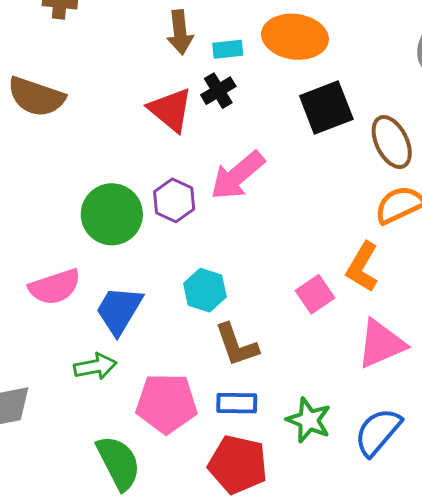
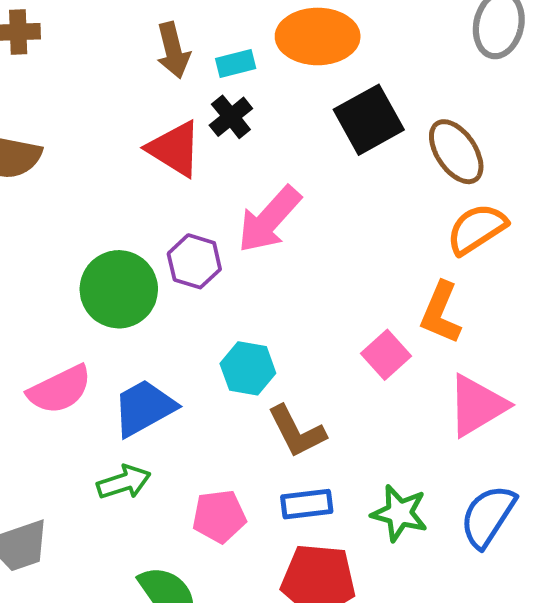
blue trapezoid: (119, 310) -> (144, 408), turned 38
pink pentagon: (167, 403) -> (219, 516), size x0.7

